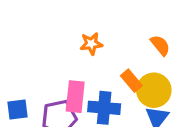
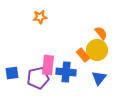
orange star: (91, 44) -> (40, 17), moved
yellow circle: (154, 90) -> (97, 50), moved

